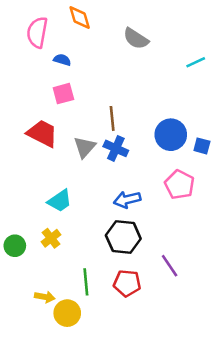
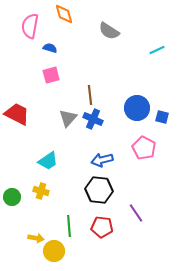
red trapezoid: (42, 133) -> (17, 114), moved
yellow cross: (51, 238) -> (41, 191), turned -35

